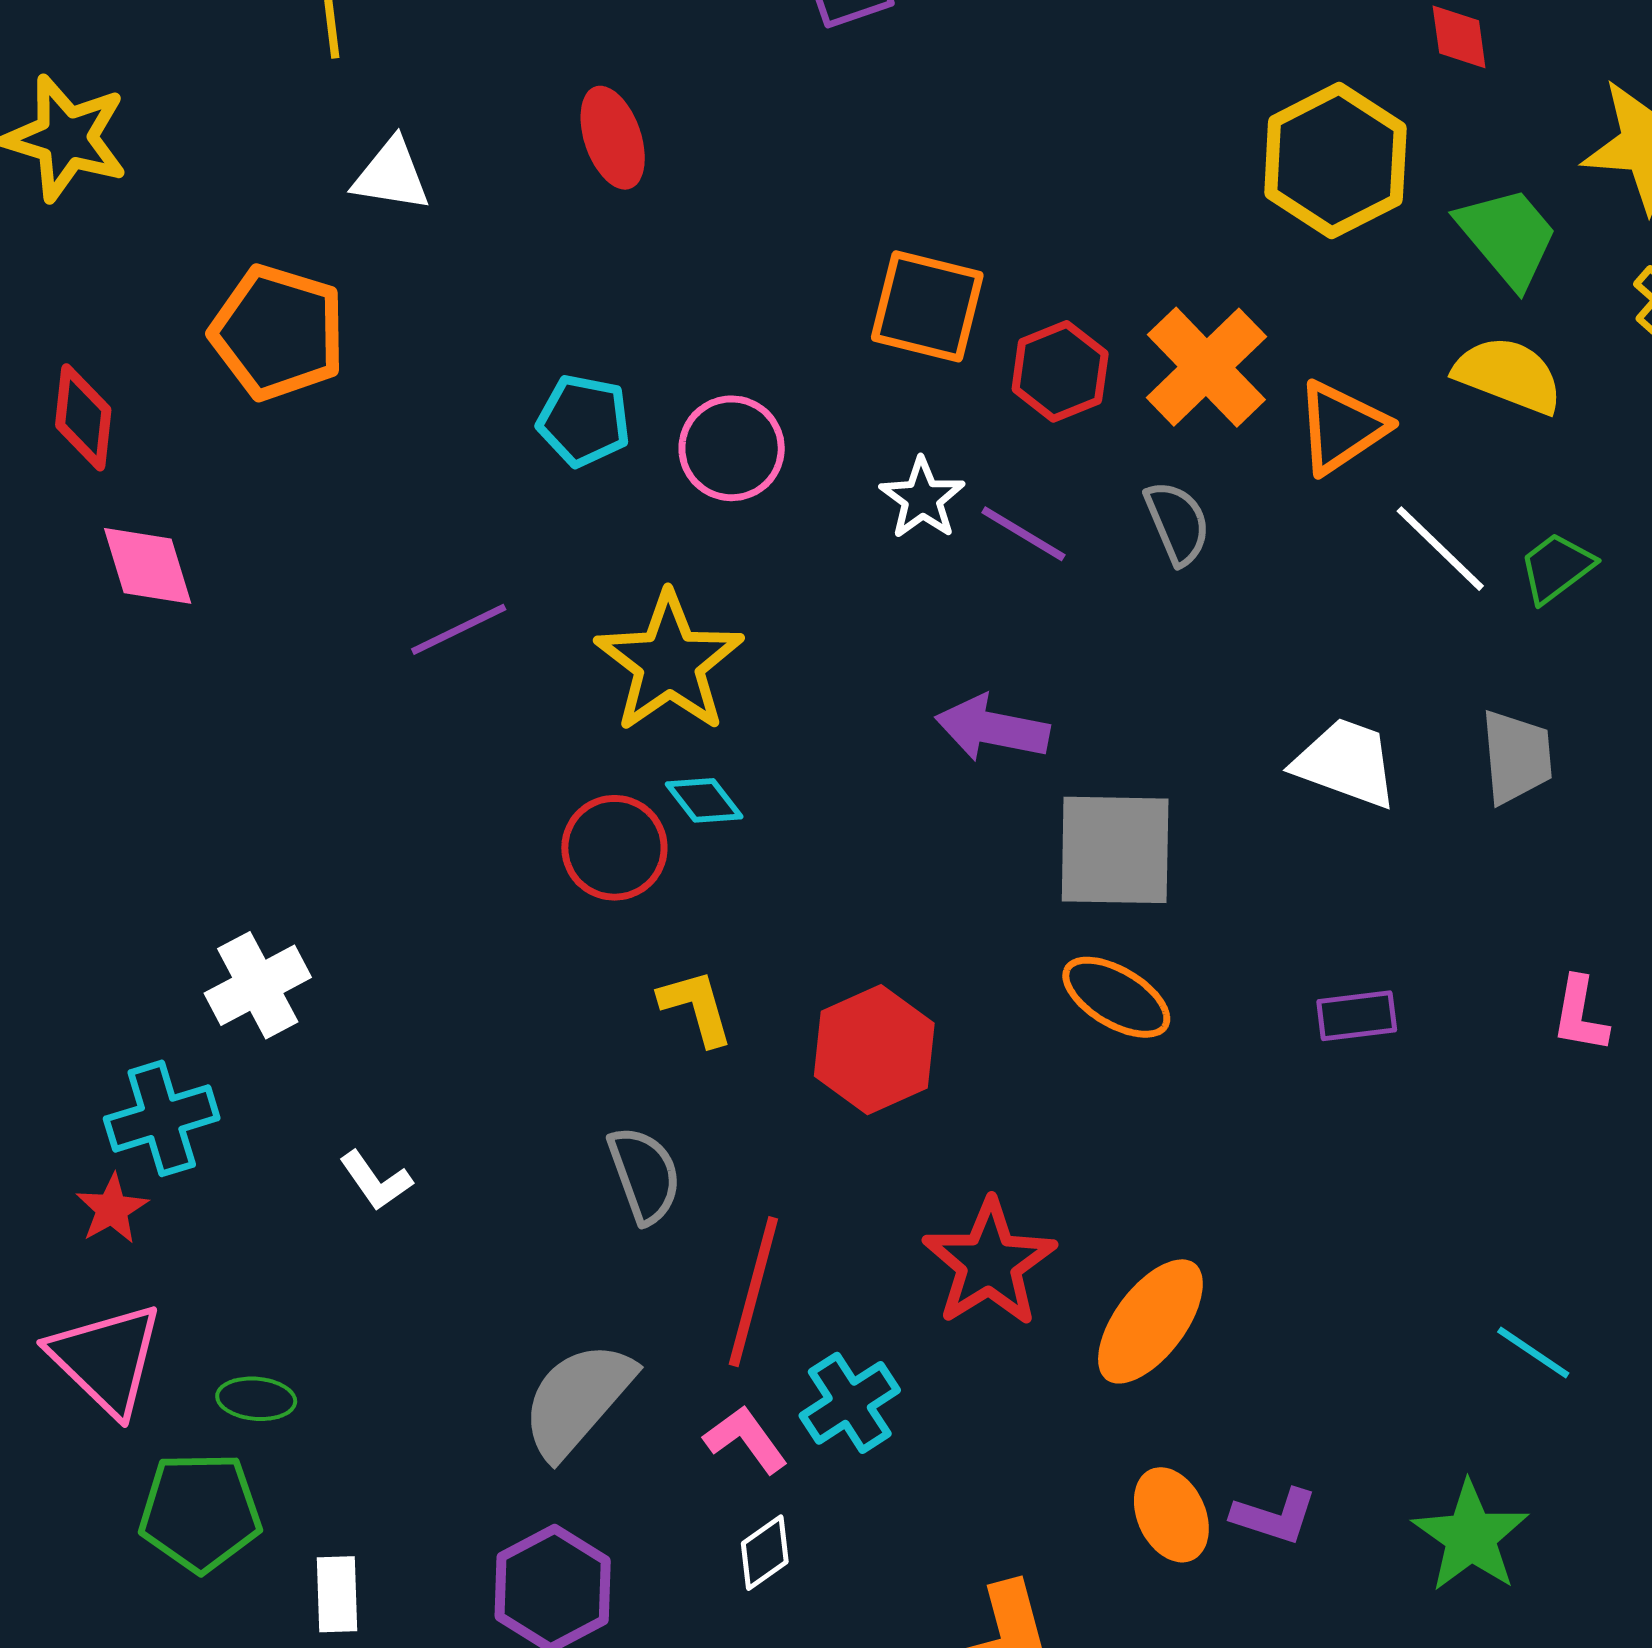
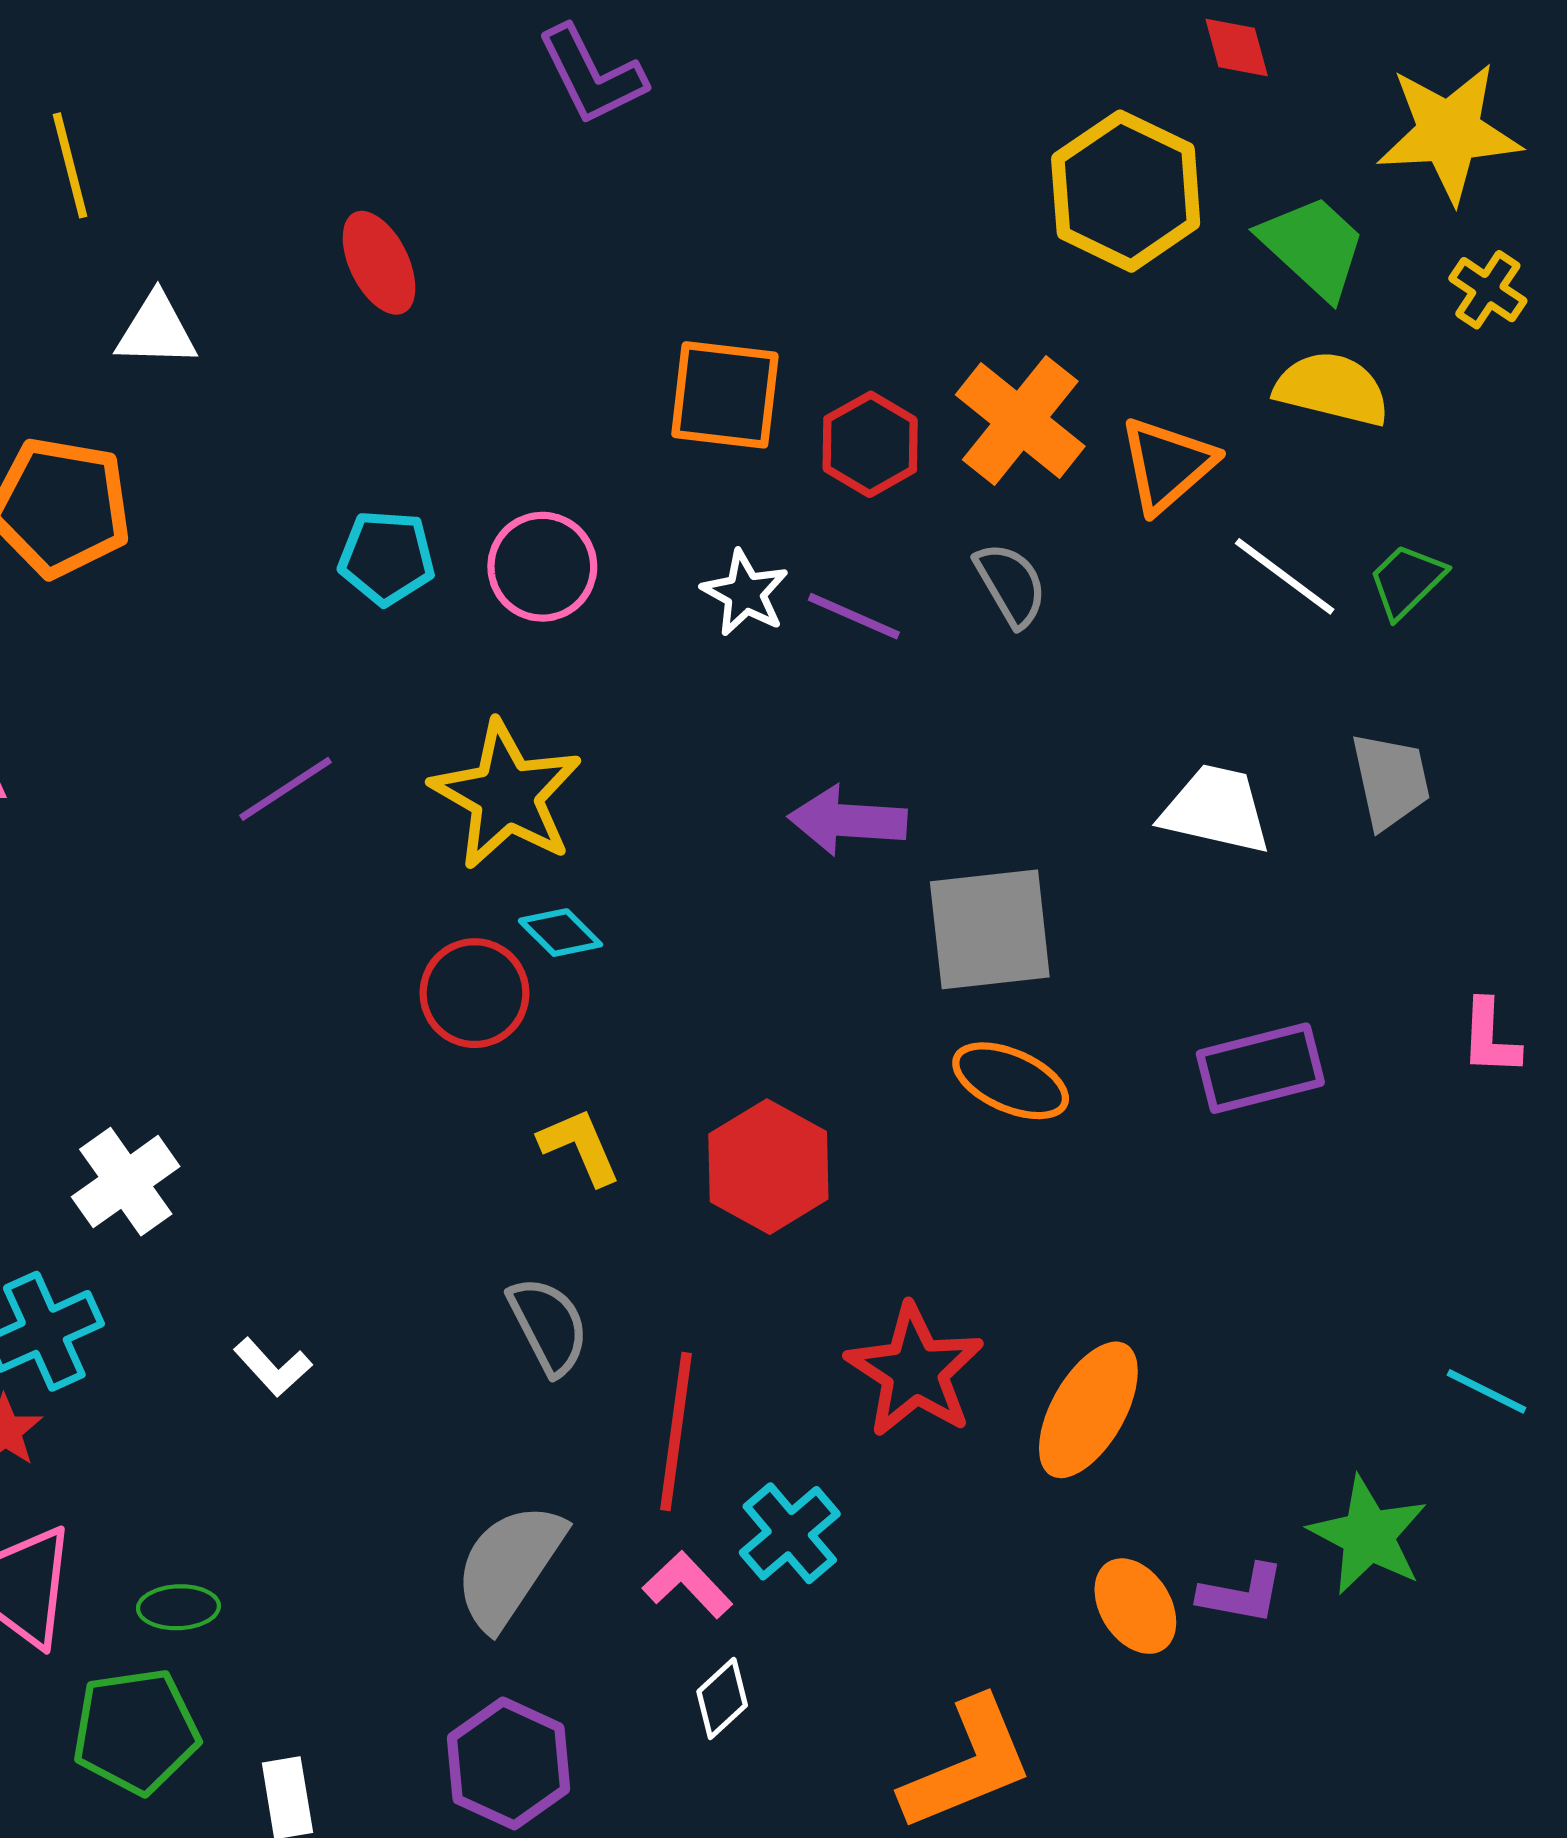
purple rectangle: (1357, 1016) -> (1260, 1068), size x1.5
green star: (1471, 1537) -> (1368, 1535), moved

